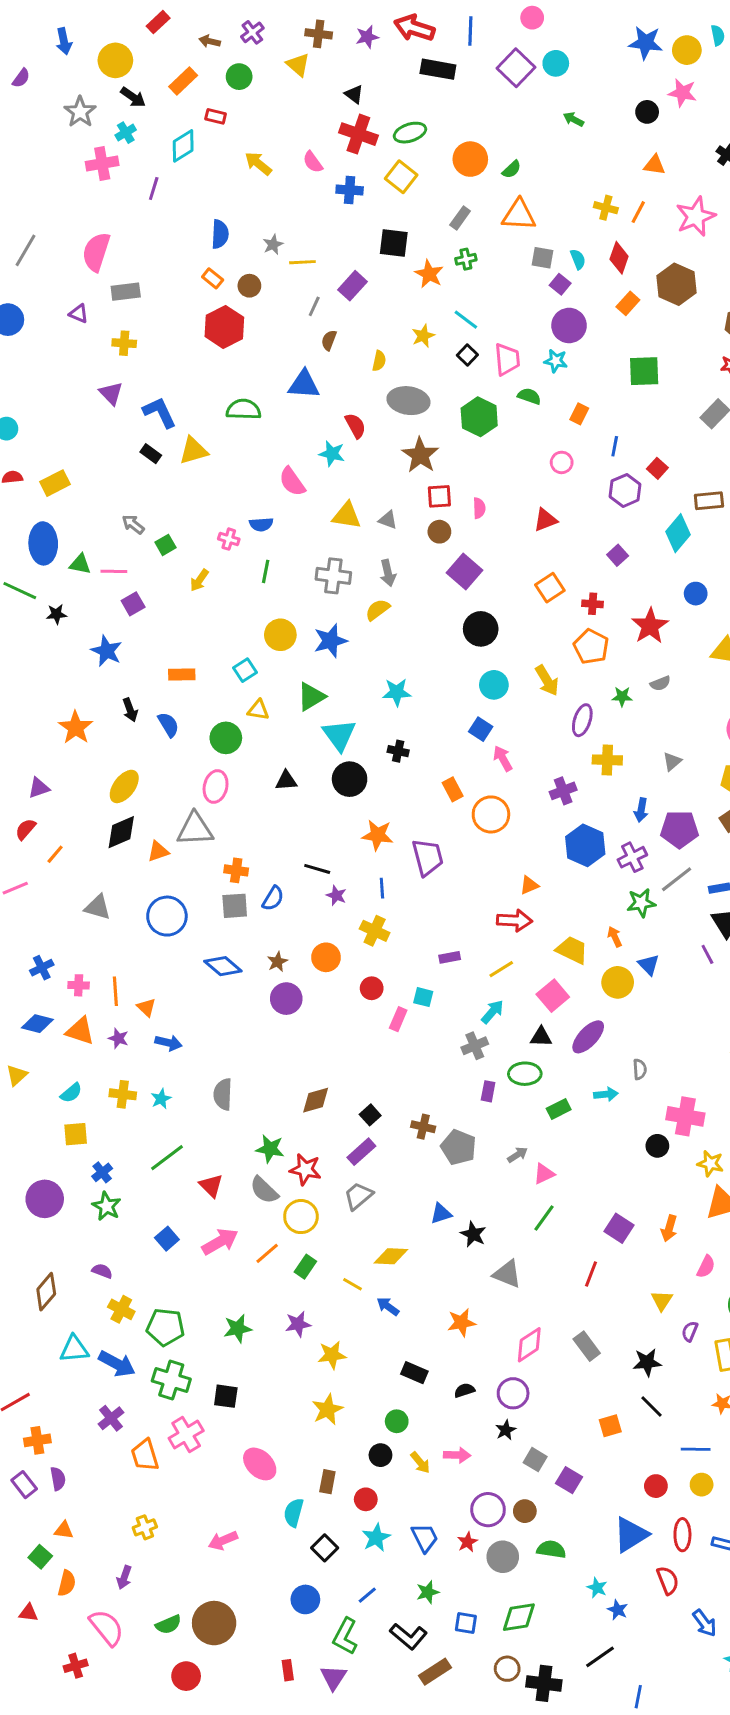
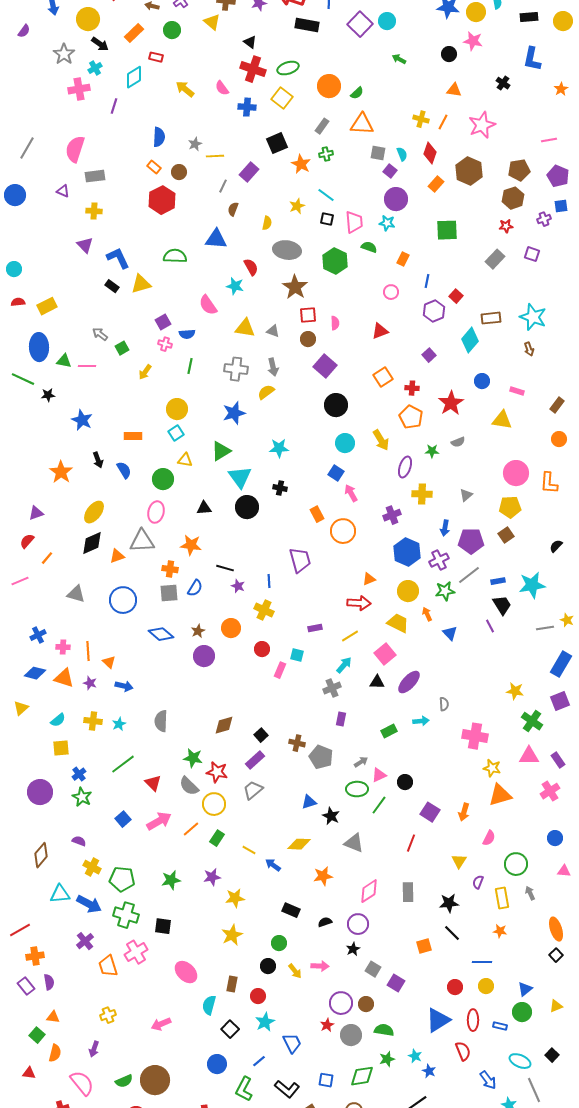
black square: (394, 243) -> (277, 143), turned -30
black square: (467, 355) -> (327, 219), turned -32
purple square: (133, 604) -> (163, 322), moved
yellow circle: (280, 635) -> (177, 409), moved
orange star: (378, 835) -> (191, 545), moved
yellow circle: (618, 982) -> (408, 591), moved
green ellipse: (525, 1074) -> (357, 789), moved
black circle: (657, 1146) -> (405, 782), moved
yellow diamond: (391, 1256) -> (299, 844), moved
gray rectangle: (587, 1346) -> (408, 892), turned 36
blue trapezoid: (425, 1538) -> (292, 1043), moved
green star: (428, 1592) -> (387, 1059), moved

